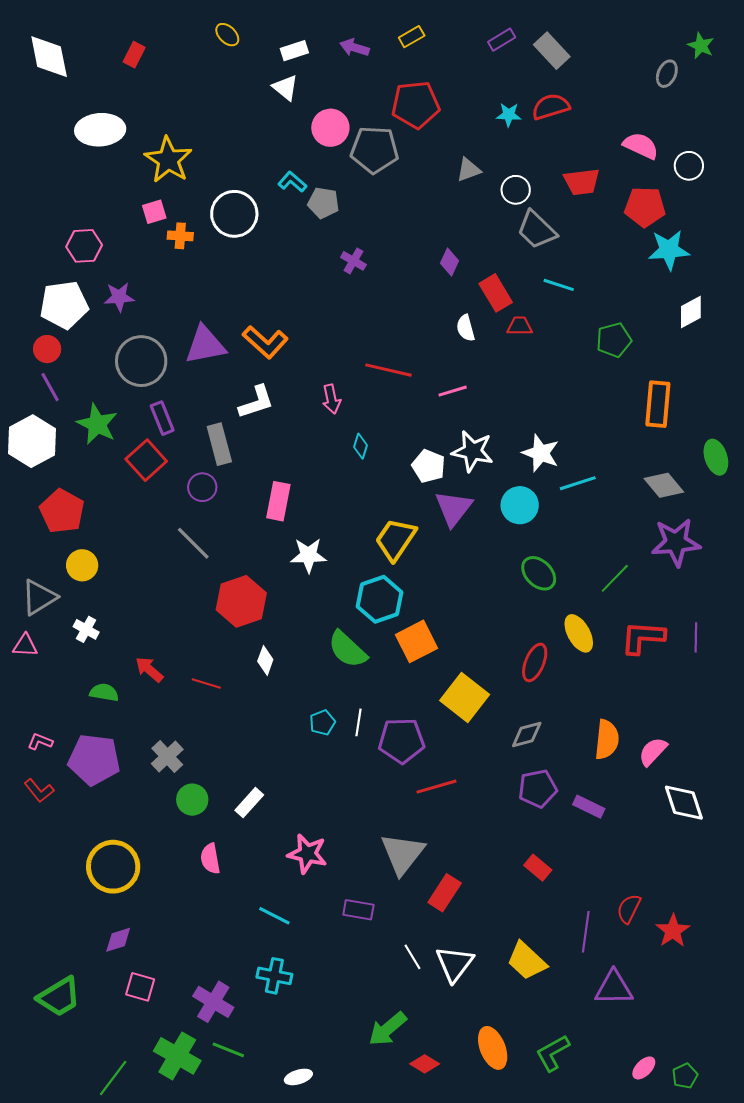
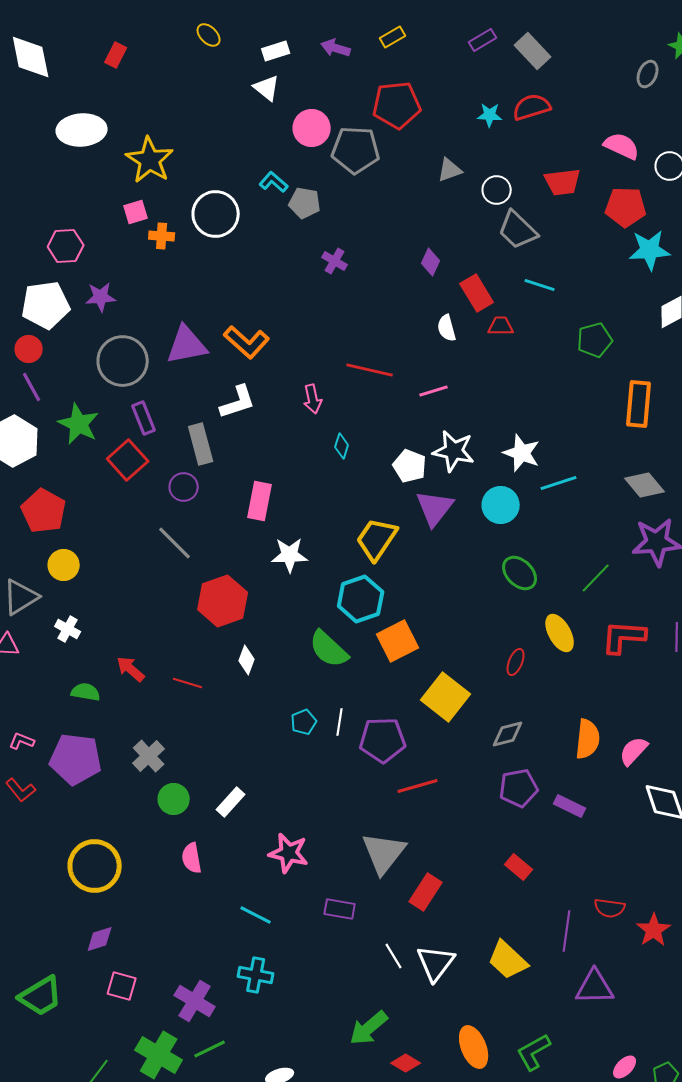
red ellipse: (535, 662) -> (516, 662), size x0.7
red semicircle: (629, 909) -> (610, 908), turned -108
green line: (228, 1050) -> (210, 1049), turned -48

